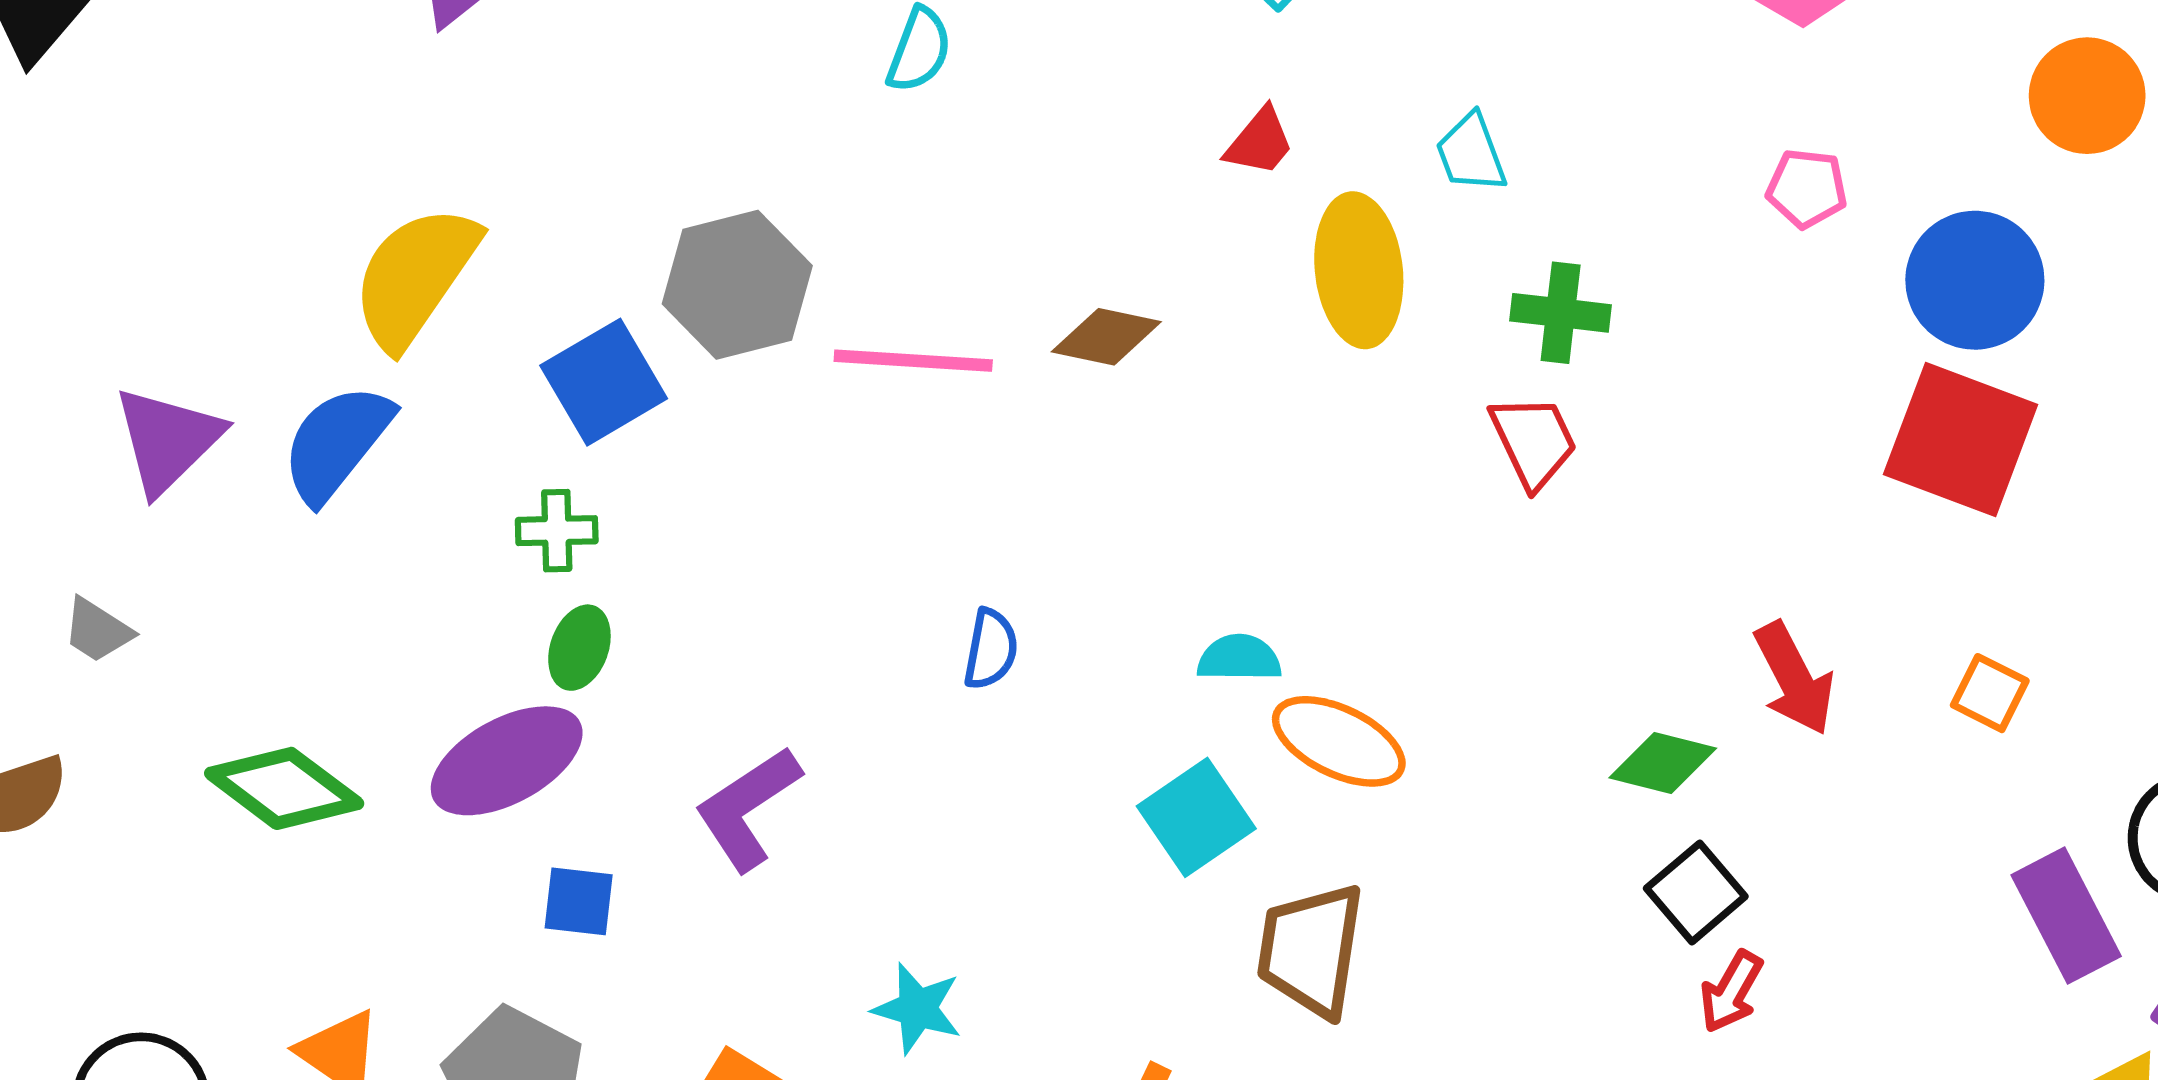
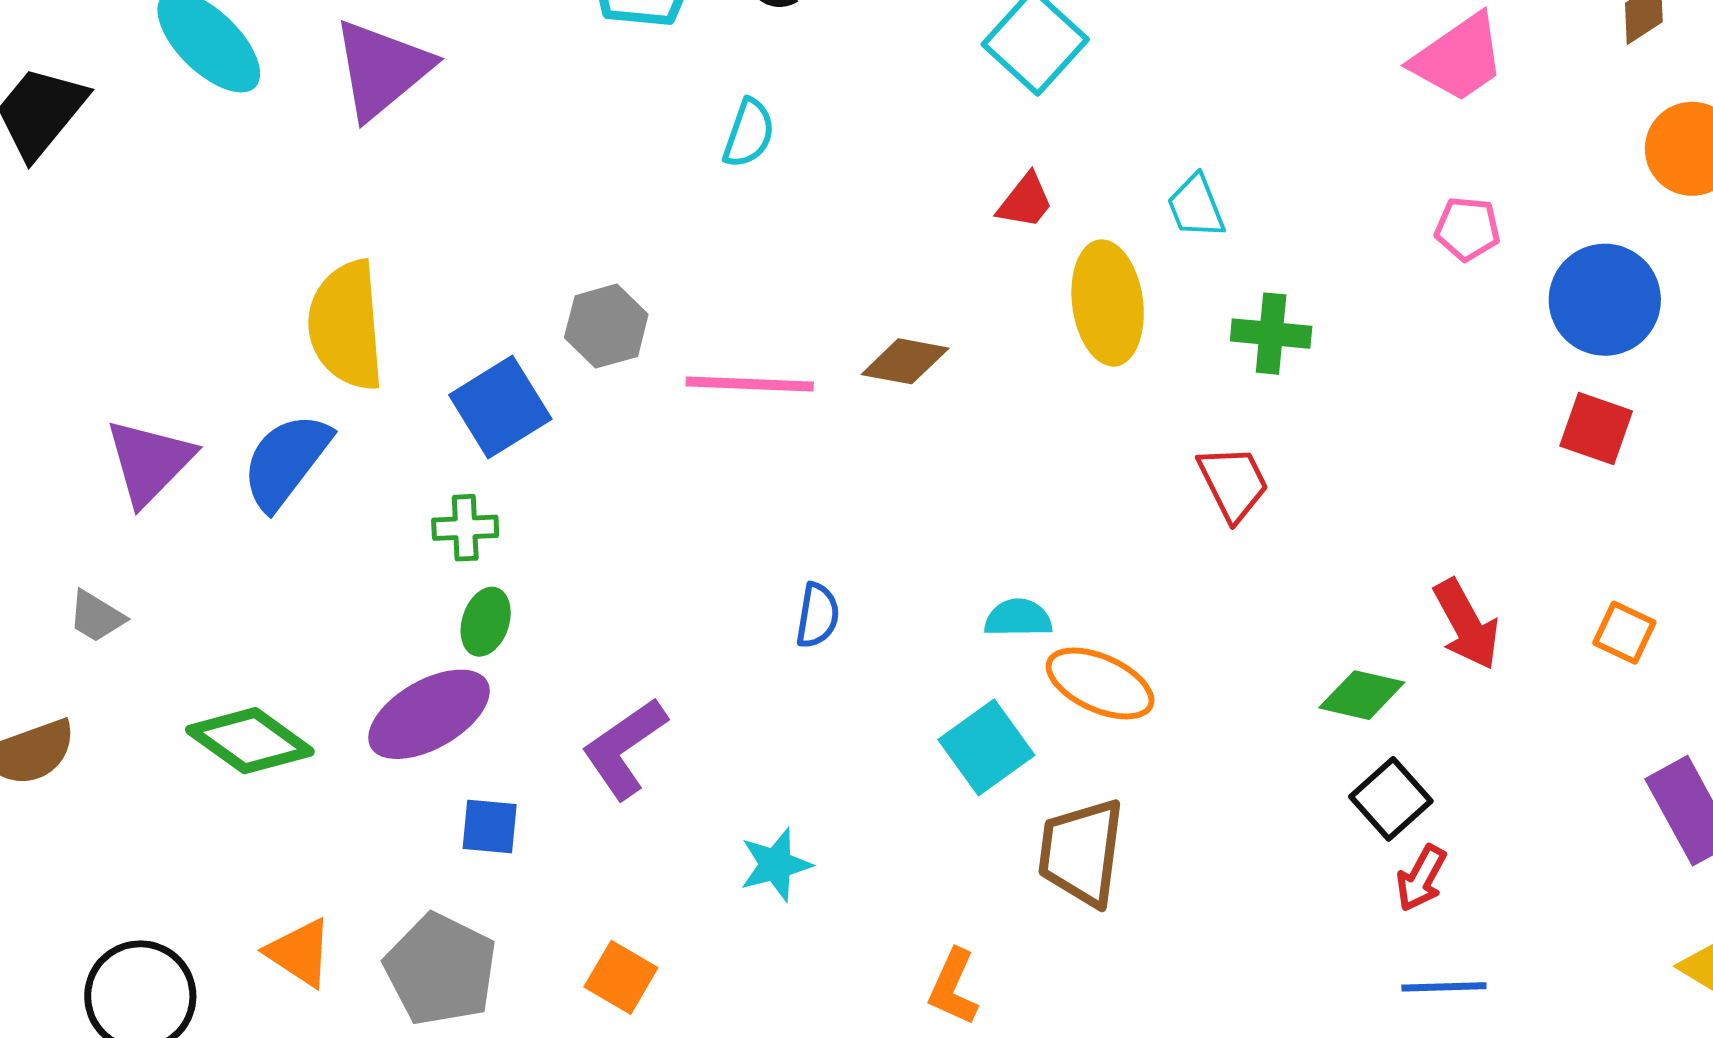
yellow semicircle: (415, 277) -> (346, 325), turned -38
gray hexagon: (737, 285) -> (606, 326), size x0.7
red square: (1961, 439) -> (1596, 428), size x0.6
red trapezoid: (1533, 441) -> (1233, 483), moved
cyan star: (917, 1009) -> (776, 865), moved, turned -30

